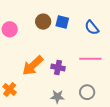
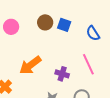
pink line: (90, 59) -> (88, 64), turned 60
purple cross: (58, 67) -> (62, 74), moved

